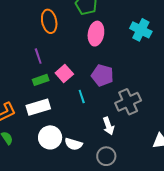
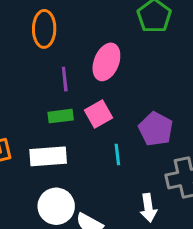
orange ellipse: (49, 21) -> (44, 29), moved
pink ellipse: (96, 34) -> (106, 62), moved

